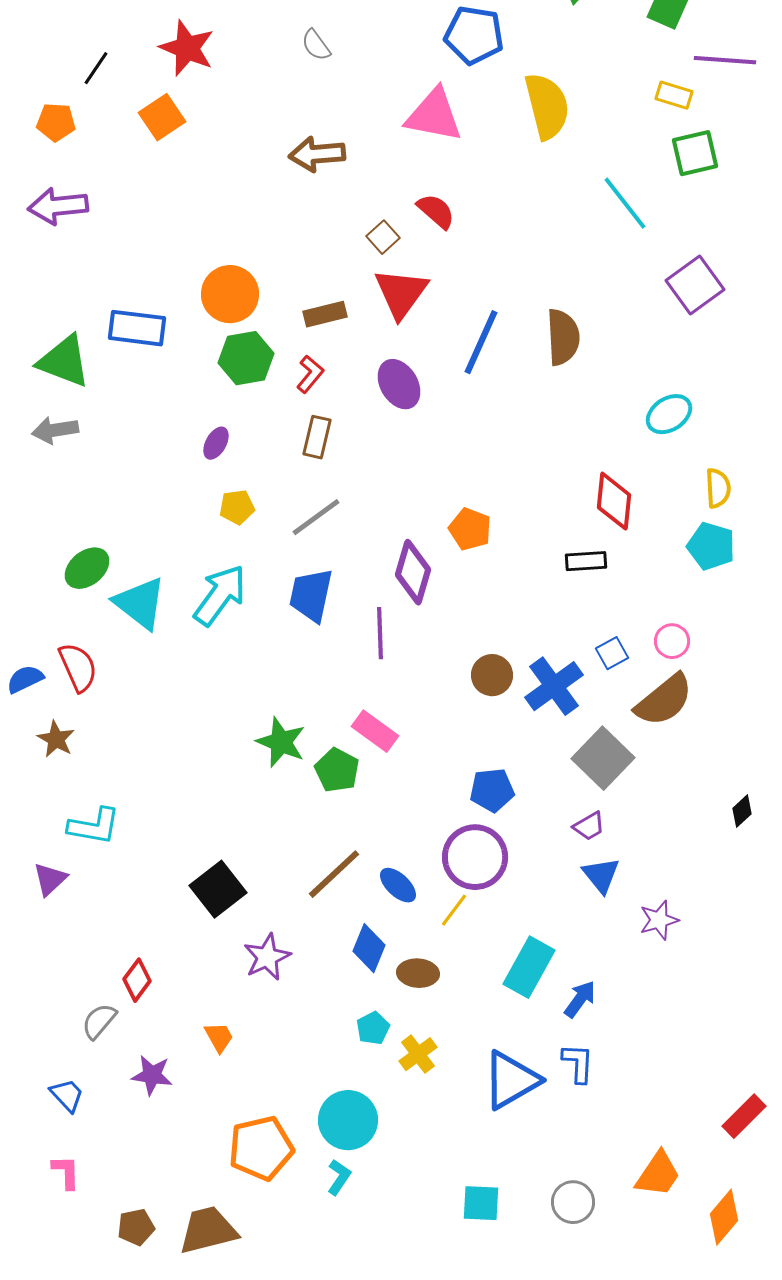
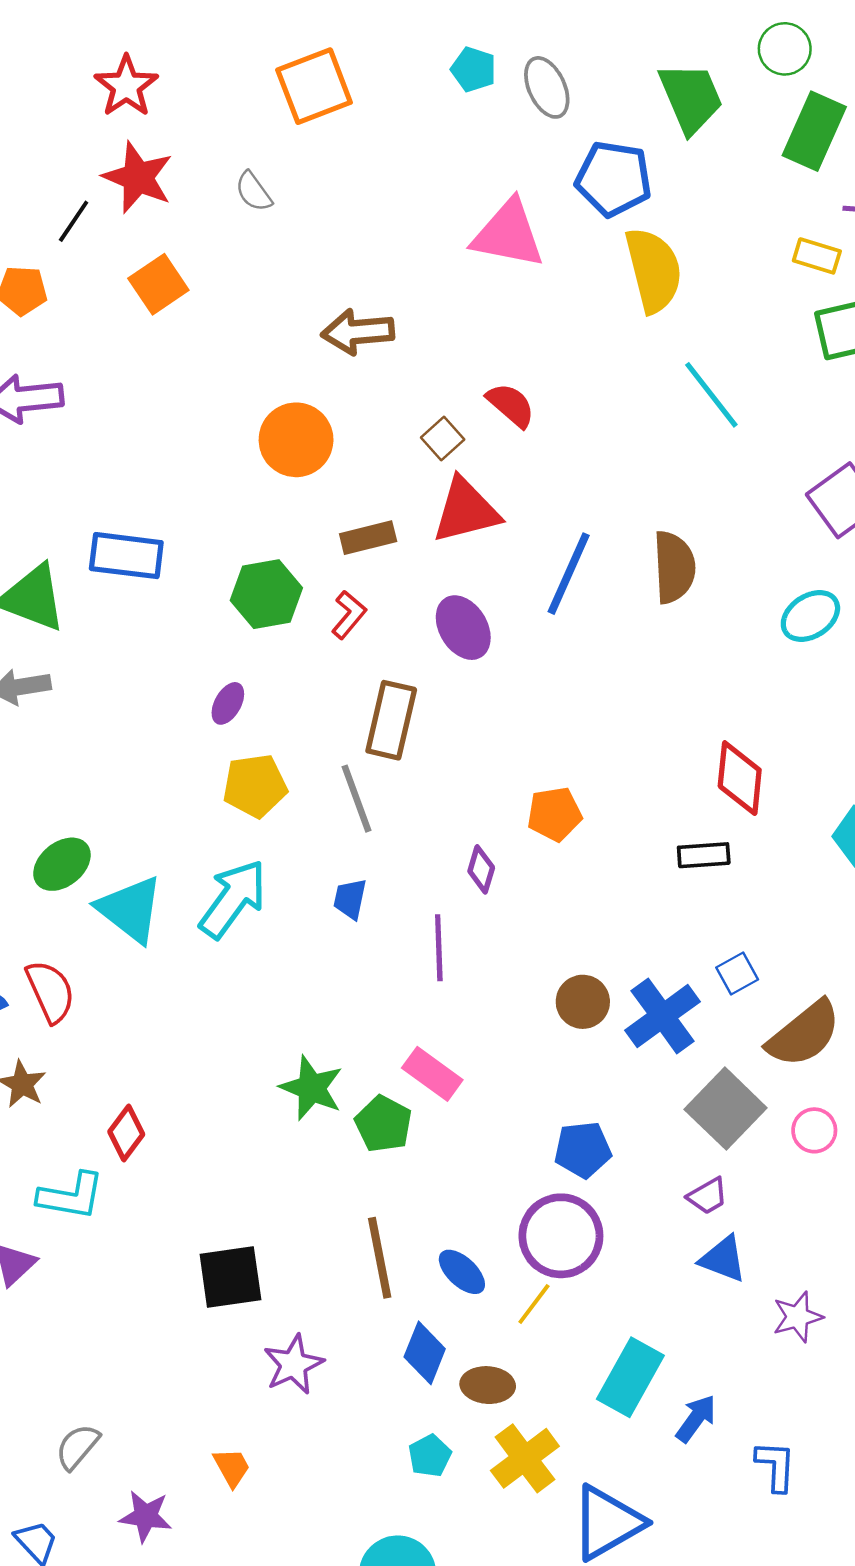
blue pentagon: (474, 35) -> (614, 179), moved
gray semicircle: (316, 45) -> (254, 192), moved
red star: (187, 48) -> (138, 177), moved
pink triangle: (434, 115) -> (508, 234), moved
cyan line: (625, 203) -> (711, 395), moved
red triangle: (401, 293) -> (466, 511), turned 40
orange circle: (230, 294) -> (296, 440), moved
cyan ellipse: (669, 414) -> (810, 616), moved
brown rectangle: (317, 437) -> (391, 720), moved, size x1.4
yellow pentagon: (237, 507) -> (255, 786), size x1.4
gray line: (316, 517) -> (356, 799), turned -74
orange pentagon: (470, 529) -> (555, 814), turned -30
purple diamond: (413, 572) -> (481, 869), size x0.6
blue trapezoid: (311, 595) -> (350, 899), size x0.6
pink circle: (672, 641) -> (814, 1130), moved
brown line: (334, 874) -> (380, 1258), turned -58
blue triangle: (601, 875) -> (723, 1259), turned -30
black square: (218, 889) -> (230, 1277), turned 30
red diamond: (137, 980) -> (126, 1133), moved
yellow cross: (418, 1054) -> (525, 1458), moved, size x1.4
blue L-shape: (578, 1063) -> (776, 1466), moved

